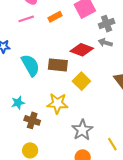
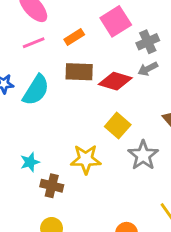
gray arrow: (105, 43) -> (148, 69), turned -40
cyan semicircle: (30, 65) -> (36, 90), moved, turned 65
brown rectangle: (58, 65) -> (79, 72), moved
gray star: (82, 130) -> (143, 155), moved

